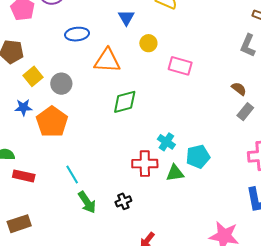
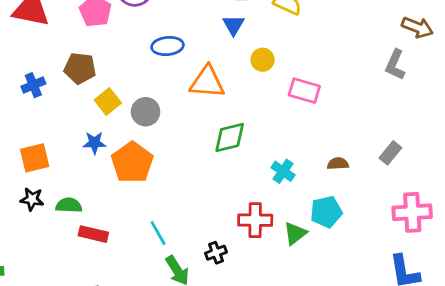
brown semicircle: (239, 89) -> (338, 164), moved, turned -42
cyan cross: (166, 142) -> (283, 171), moved
green triangle: (175, 173) -> (295, 233), turned -30
black cross: (123, 201) -> (216, 253), moved

